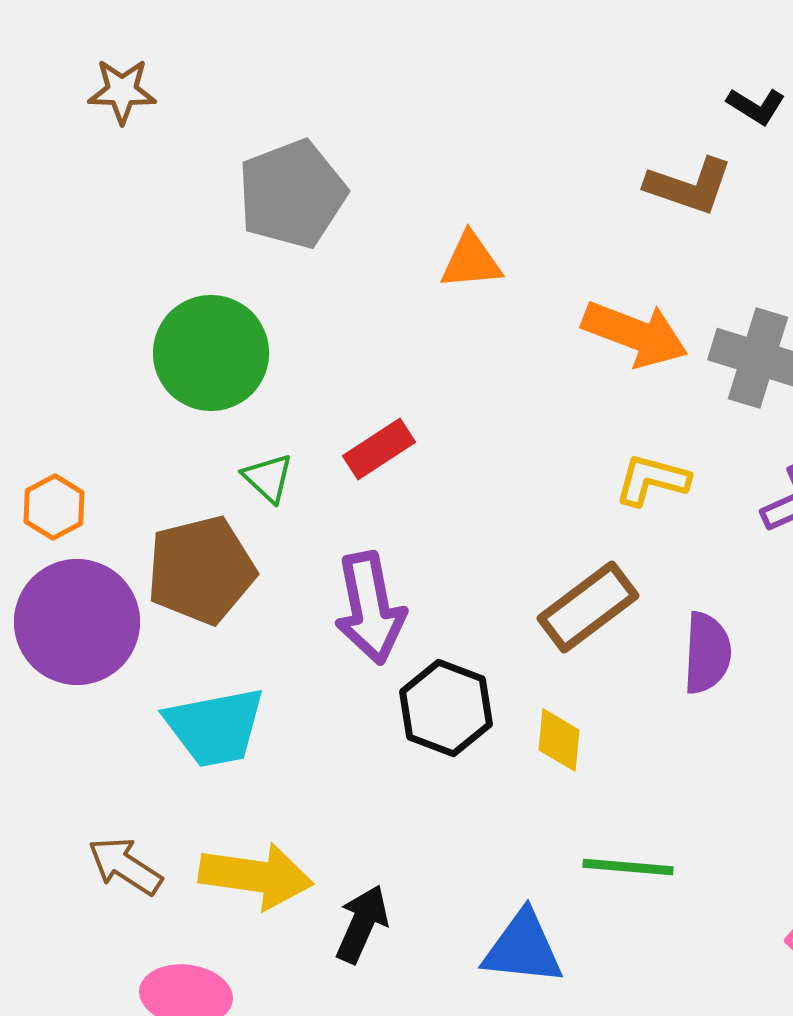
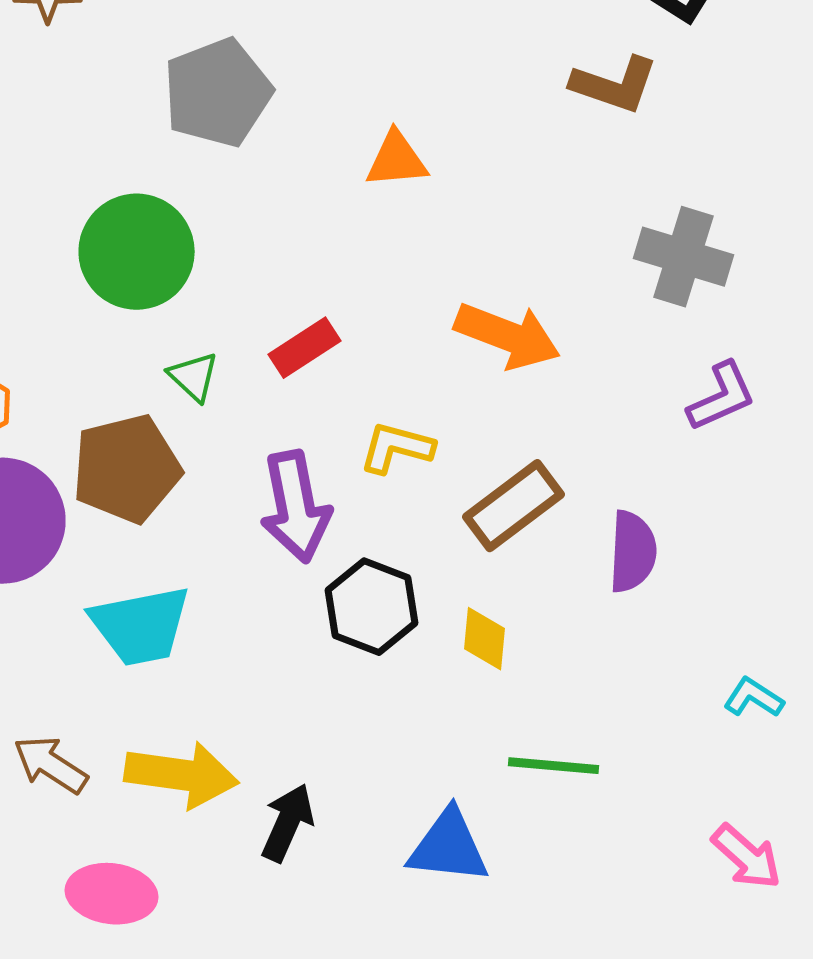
orange arrow: (635, 334) -> (508, 336), moved
yellow L-shape: (652, 480) -> (396, 448), moved

